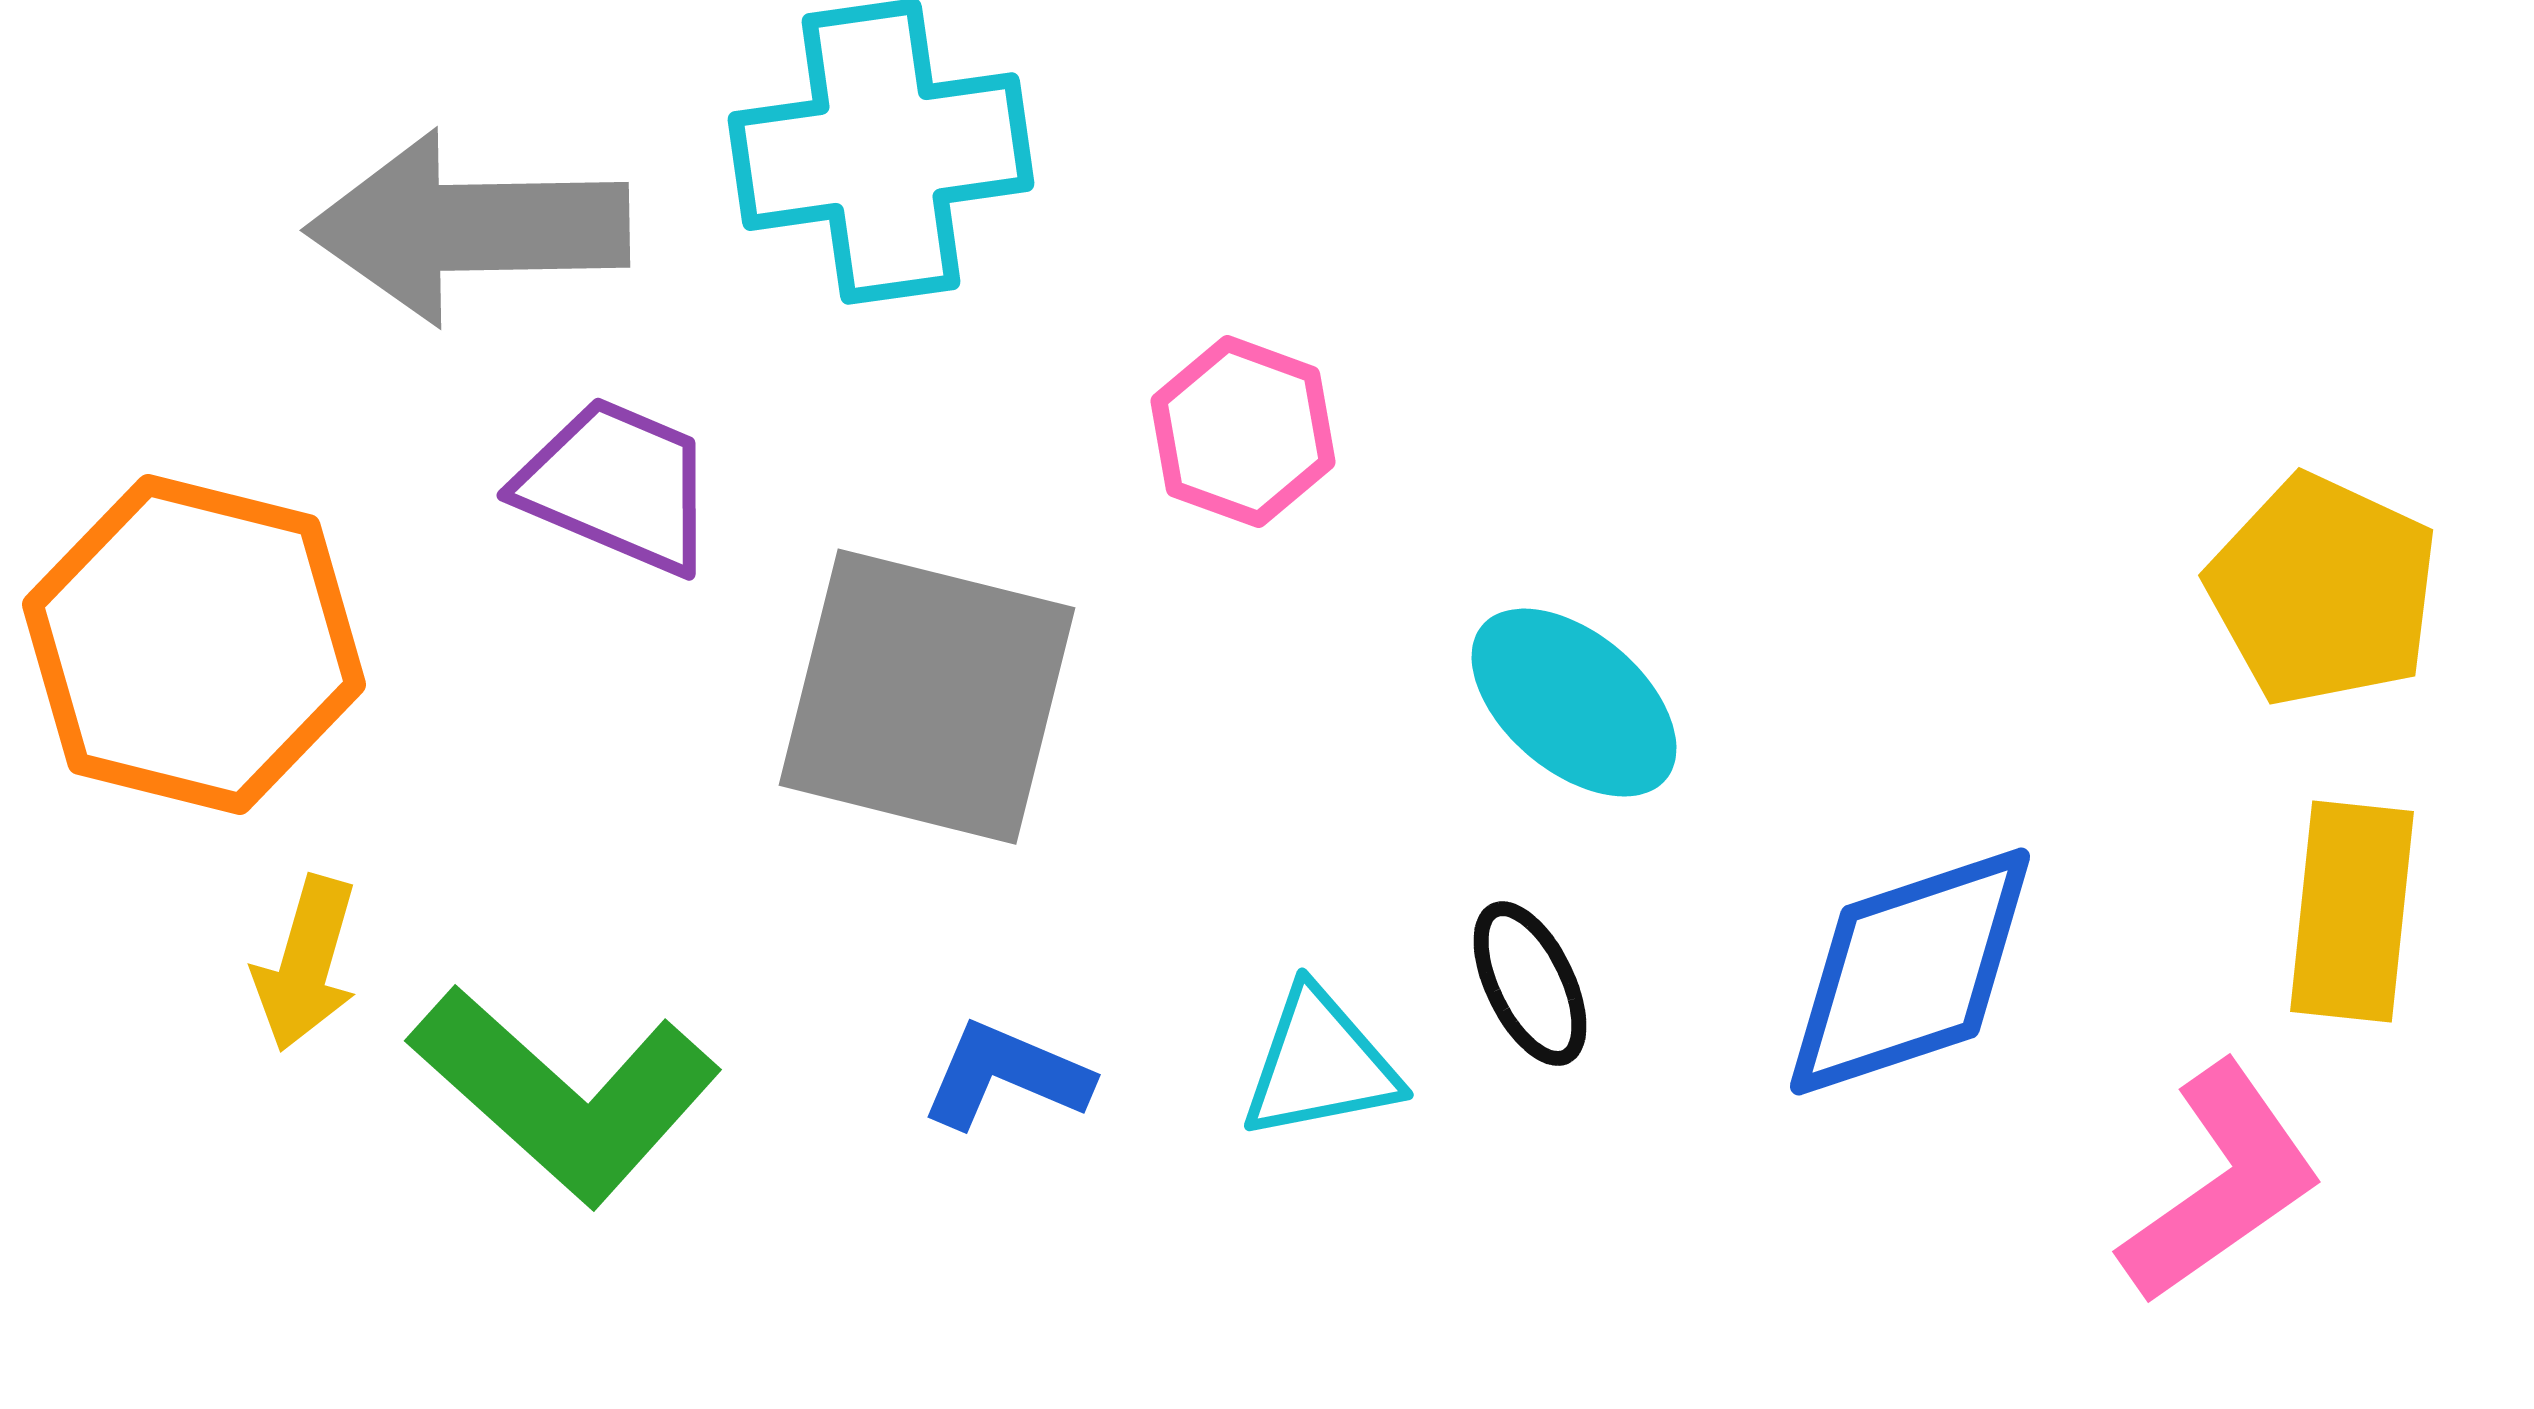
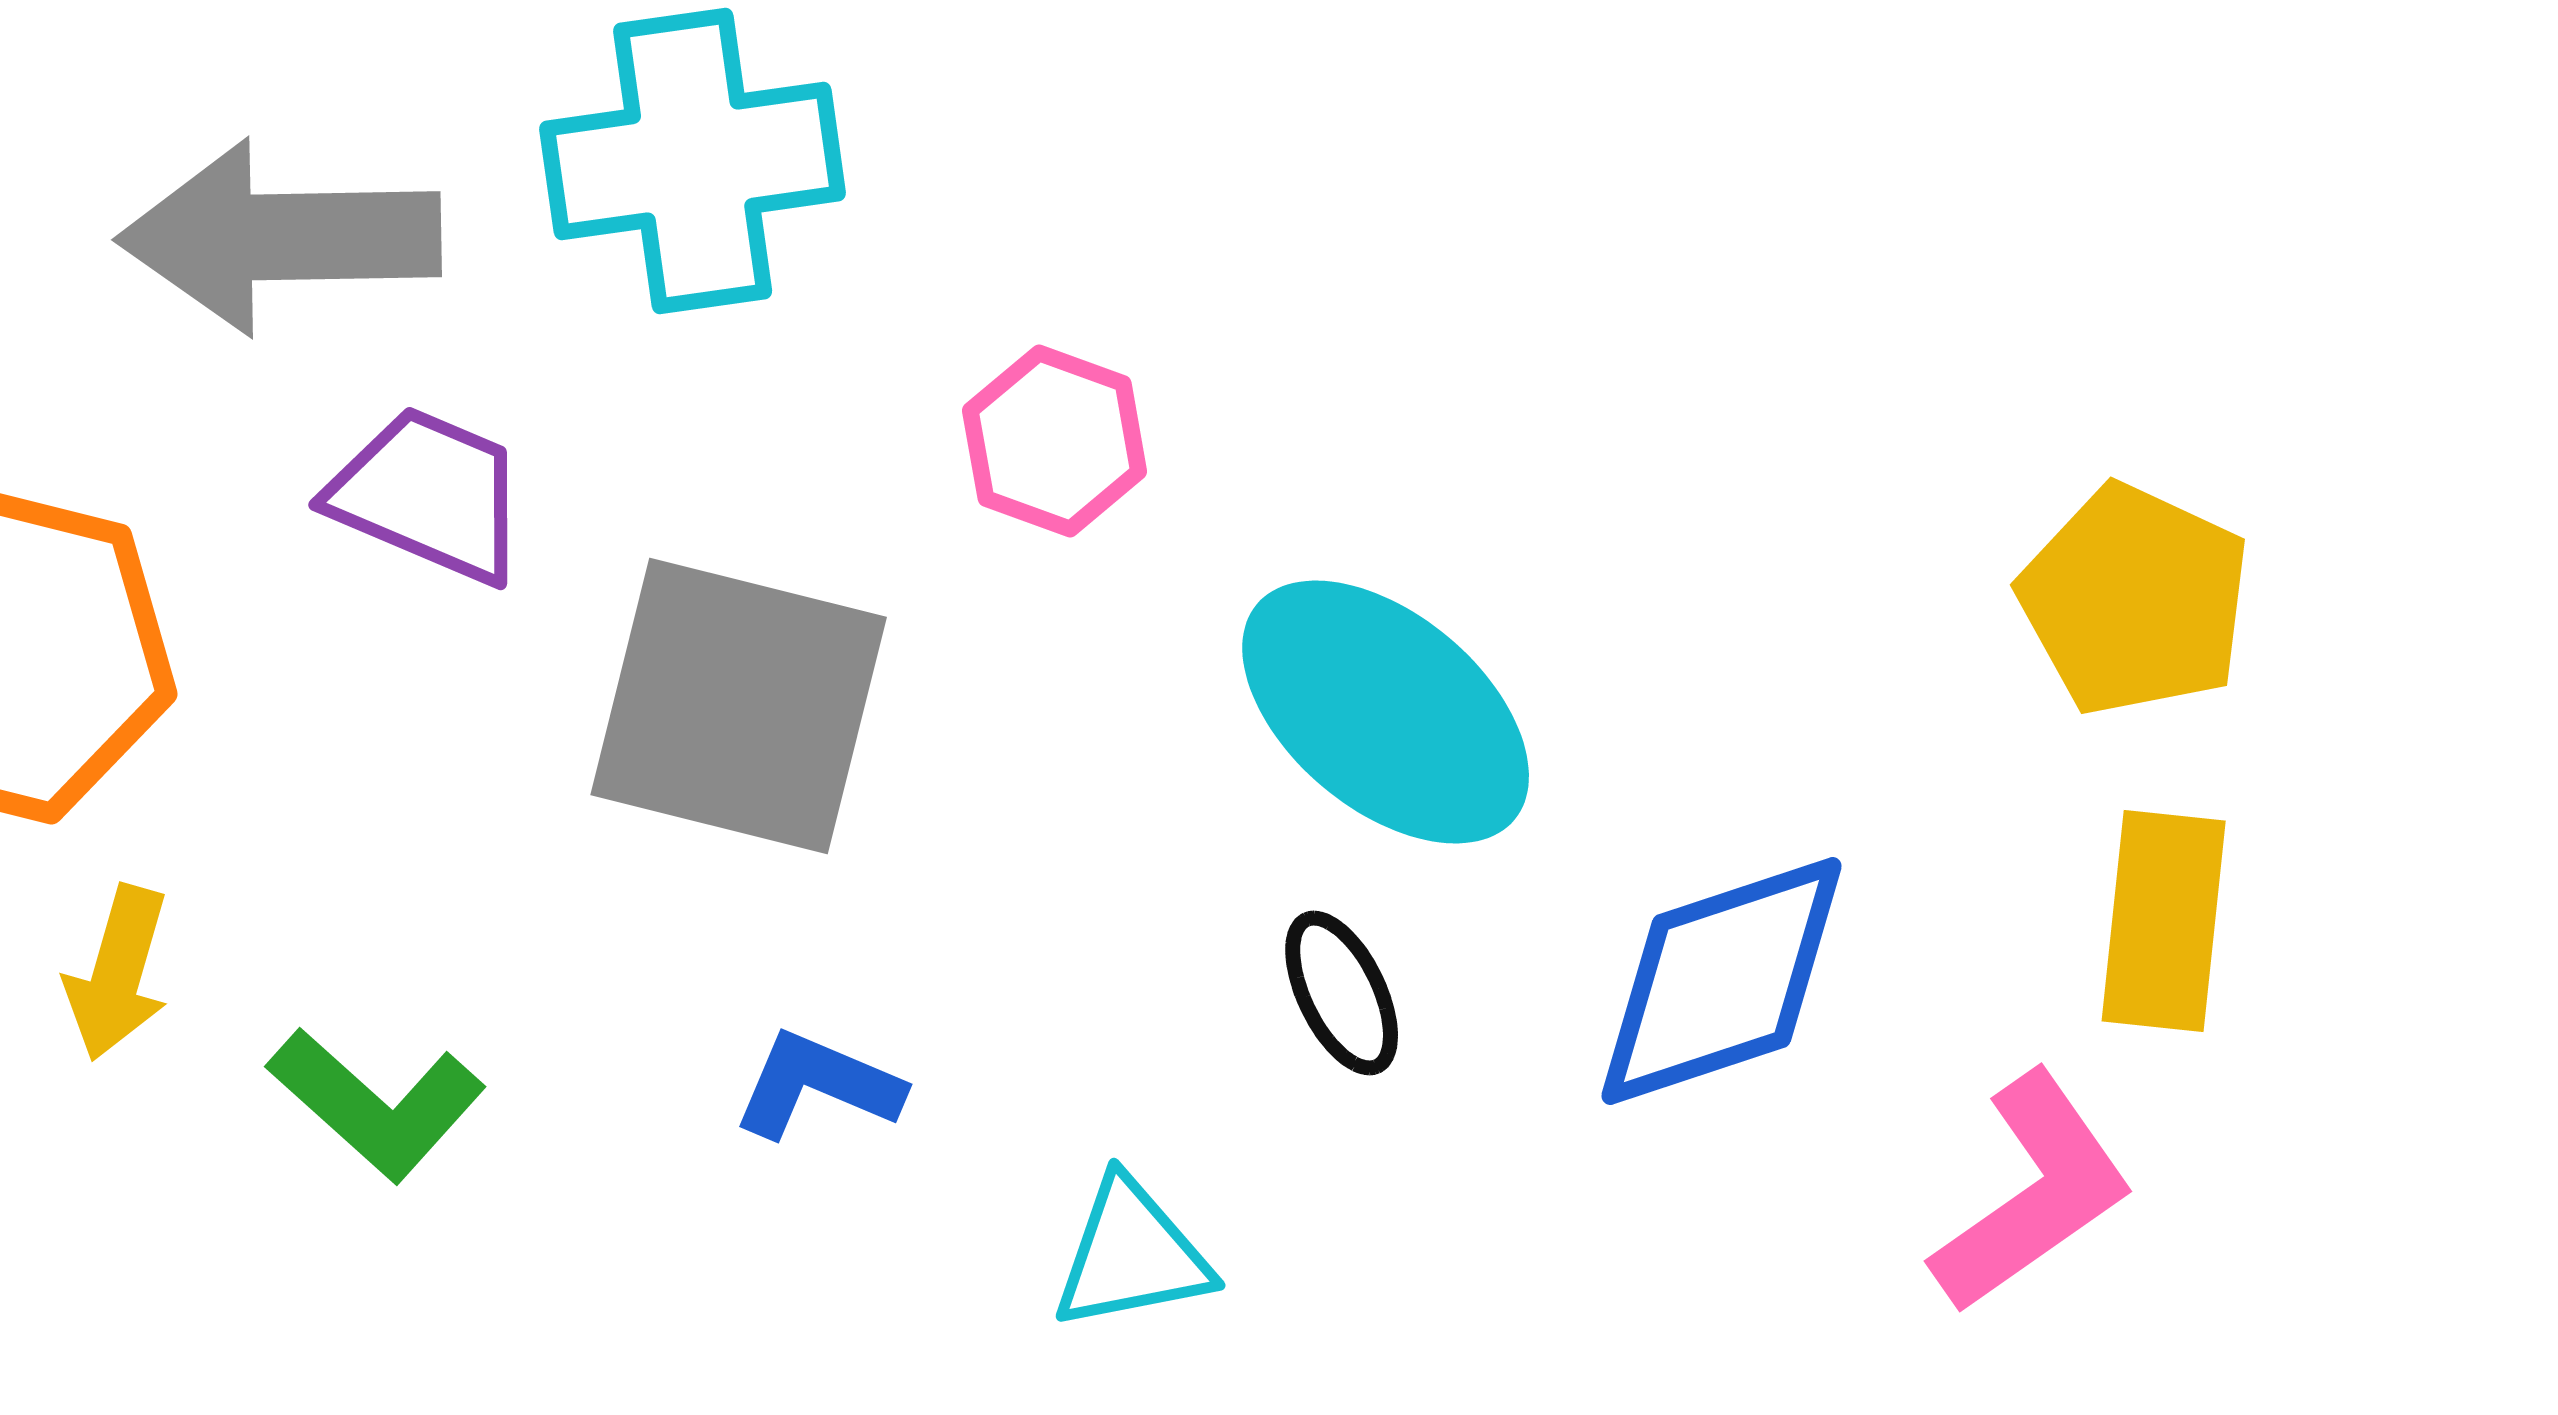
cyan ellipse: (1574, 703) -> (1386, 712), size x1.4
cyan triangle: (1320, 1065) -> (1132, 1255), moved
green L-shape: (565, 1095) -> (377, 1104), size x0.7

